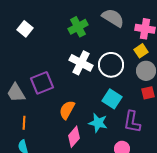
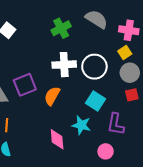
white cross: (81, 63) -> (64, 65), turned -30
orange semicircle: (67, 110) -> (52, 96), moved
pink diamond: (74, 137) -> (57, 139), turned -45

